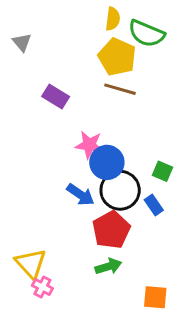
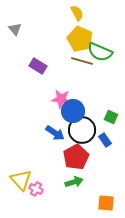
yellow semicircle: (113, 19) -> (77, 13), turned -35
green semicircle: (146, 33) -> (100, 52), moved
pink cross: (42, 287) -> (36, 189), moved

